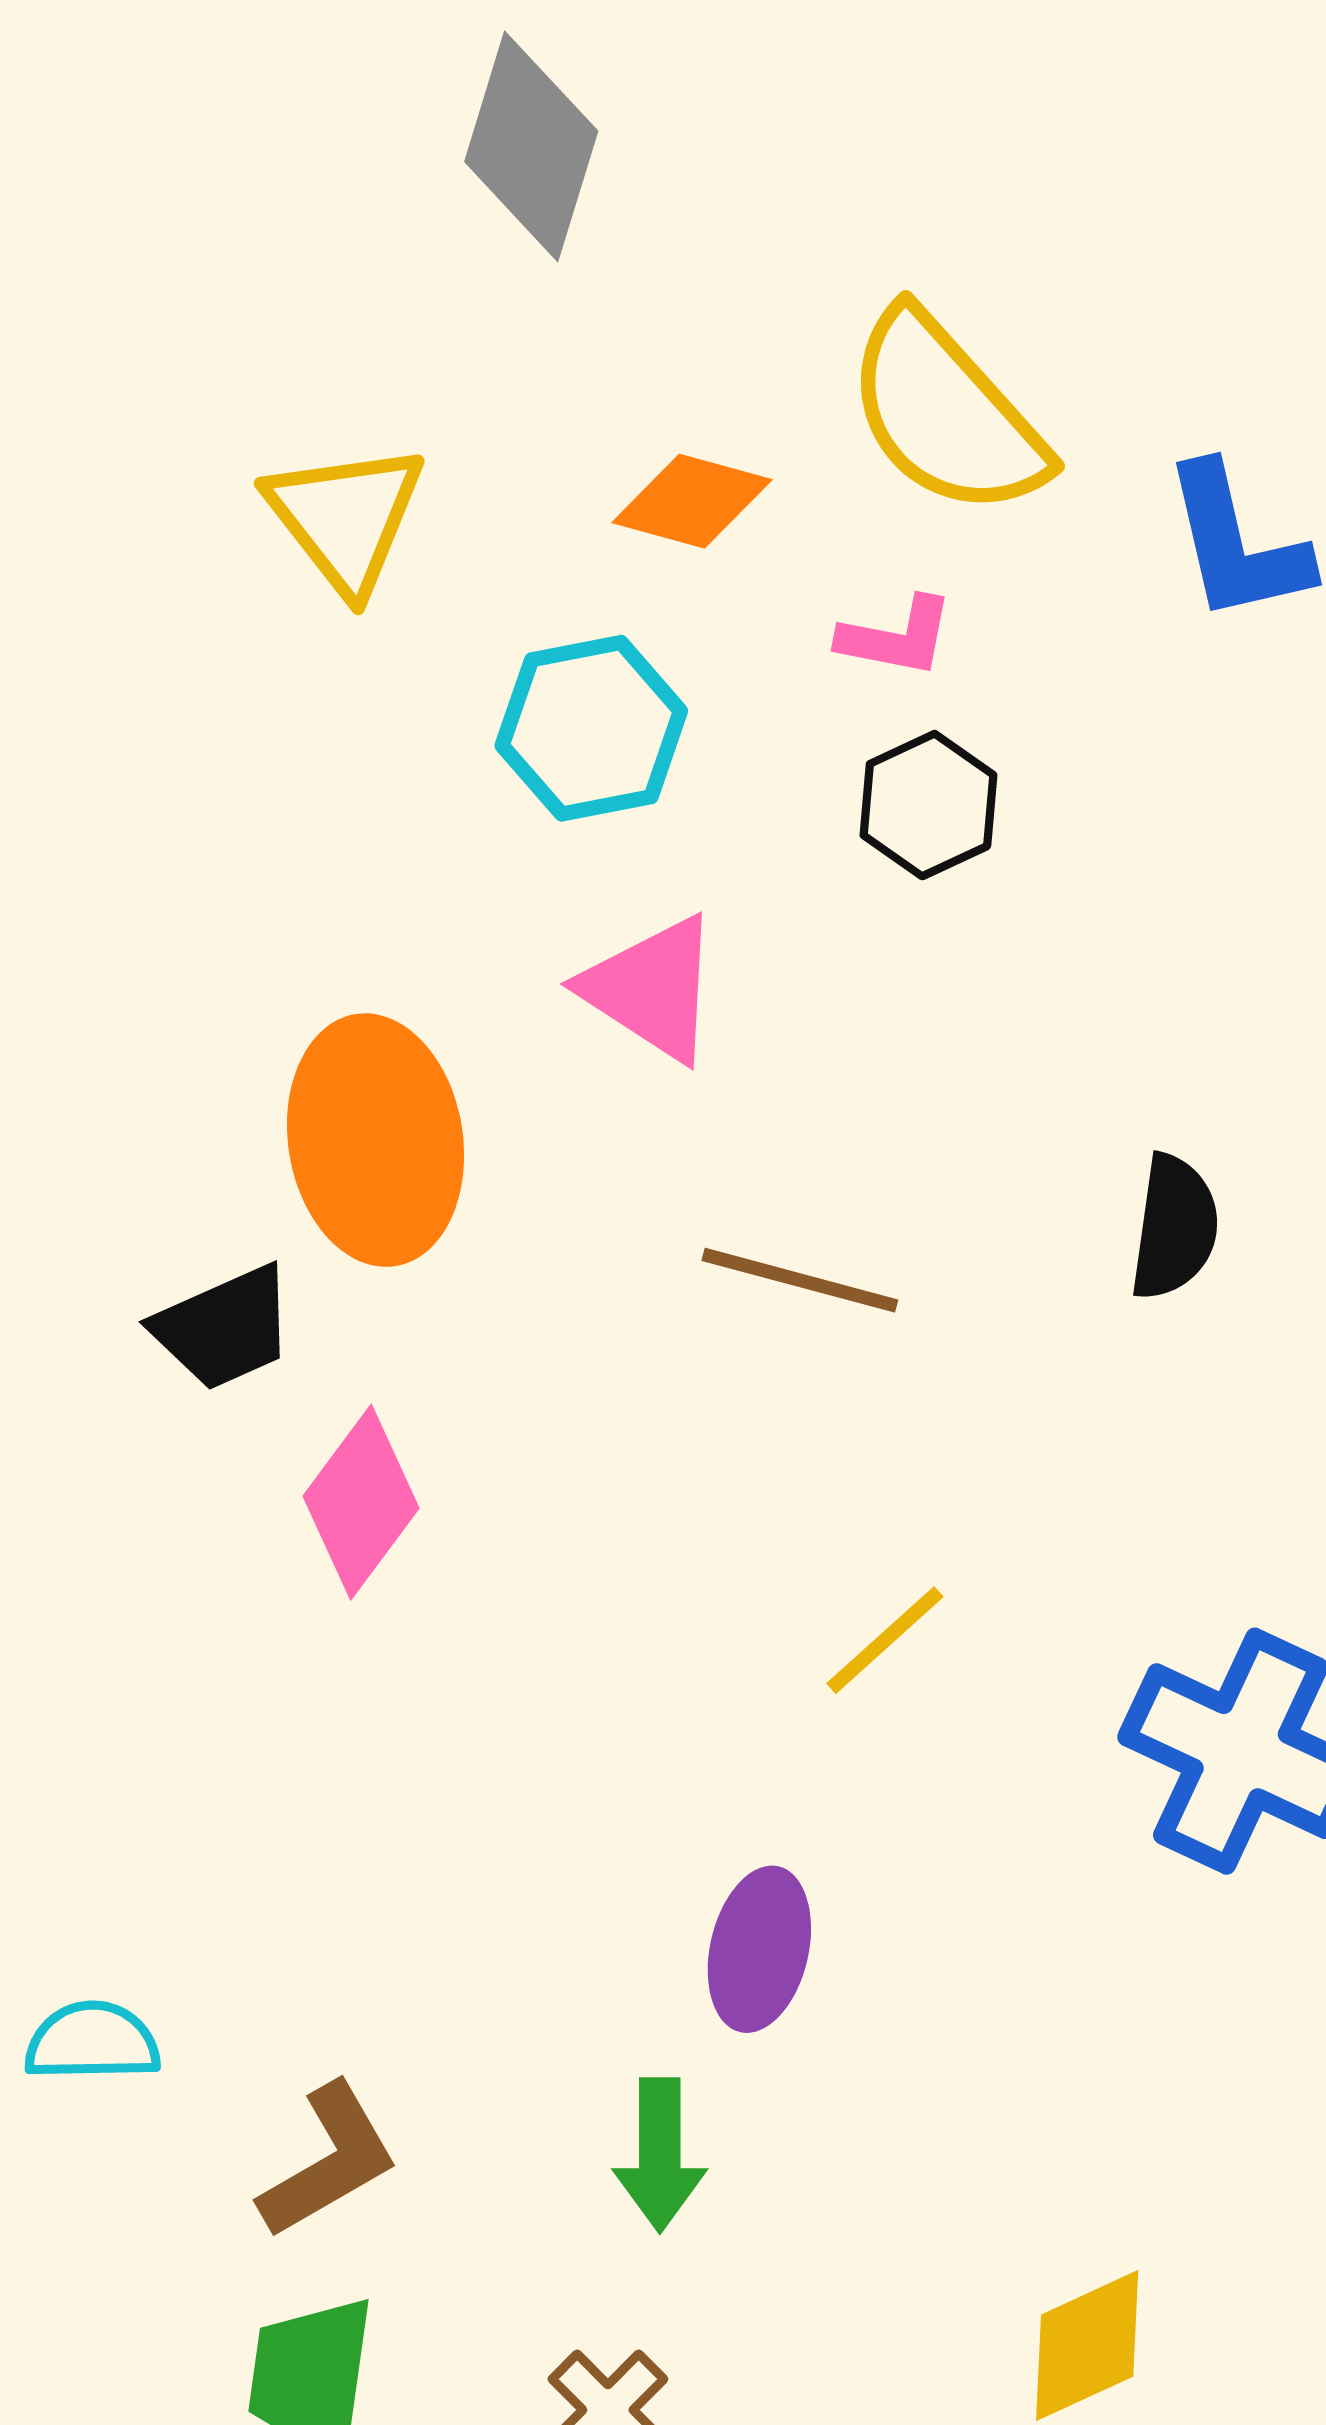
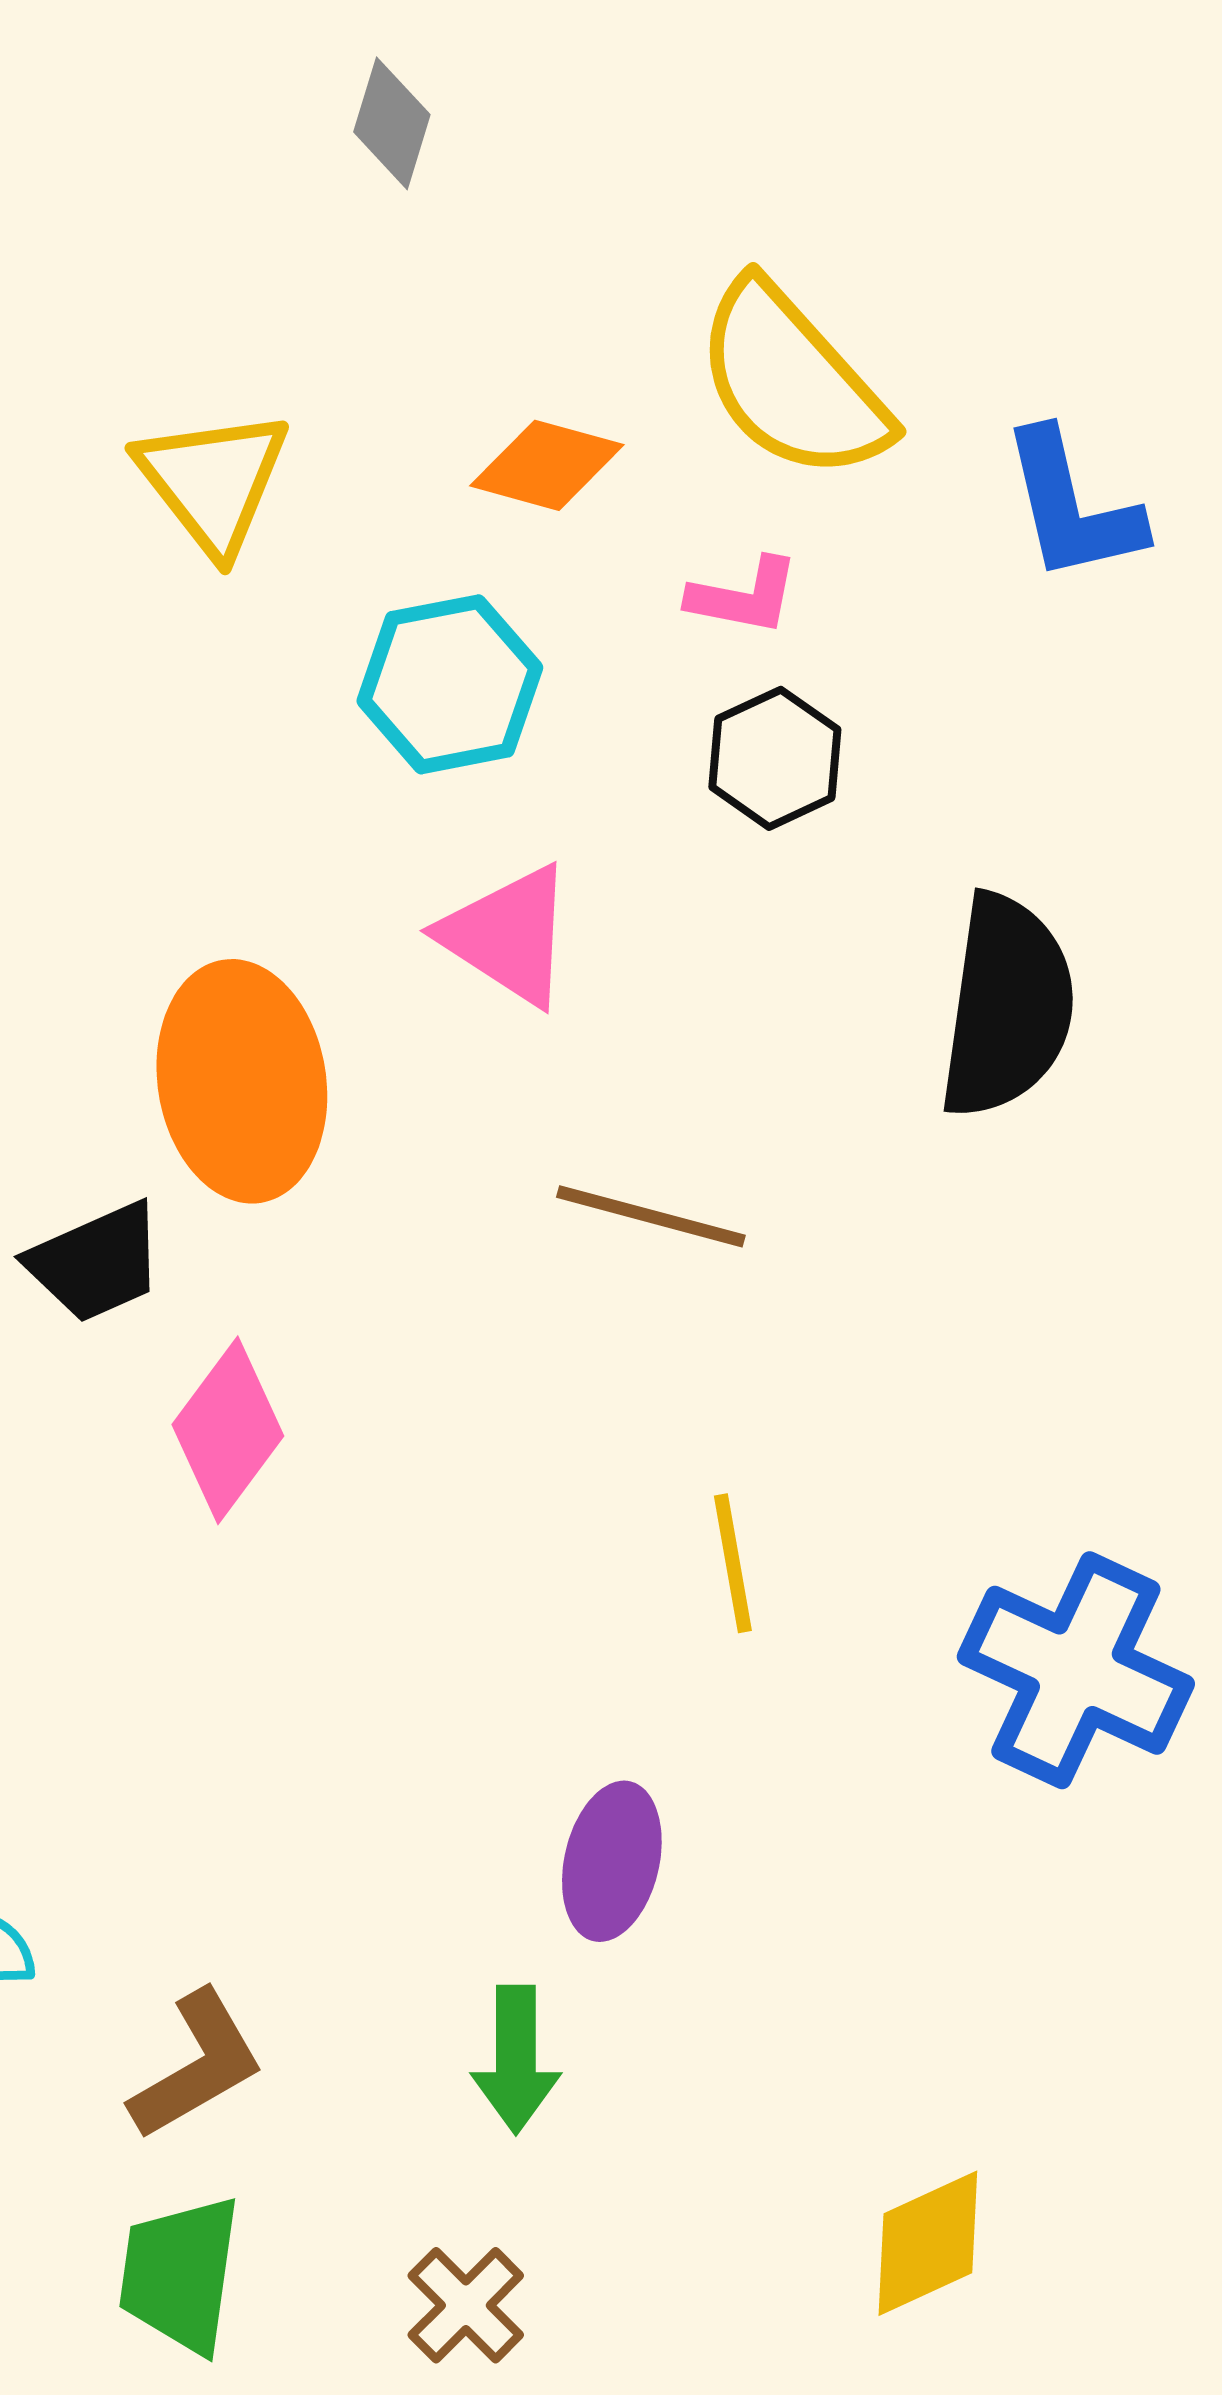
gray diamond: (531, 146) -> (392, 123), size x0.6
black semicircle: (1174, 1227) -> (1007, 1006), moved, size x1.6
yellow line: (885, 1640) -> (733, 1563), turned -58

